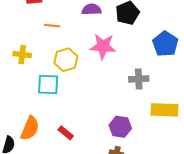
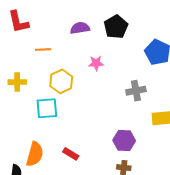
pink star: (103, 46) -> (96, 63), size x0.6

